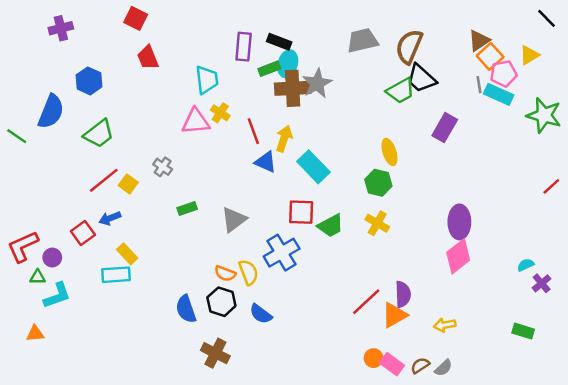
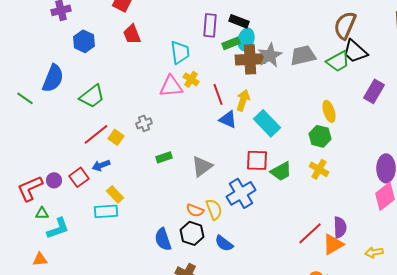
gray trapezoid: (362, 40) -> (303, 55), moved
blue hexagon: (89, 81) -> (84, 41), moved
gray cross: (163, 167) -> (144, 123), turned 35
purple circle: (52, 258) -> (54, 180), moved

